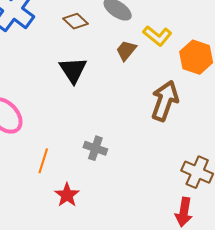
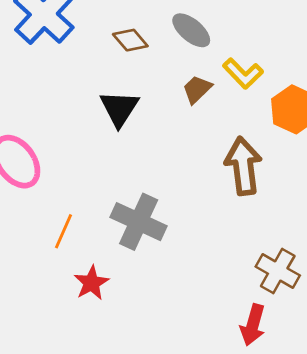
brown arrow: (165, 101) -> (243, 166), turned -33
gray cross: (95, 148) -> (139, 222), size x1.6

